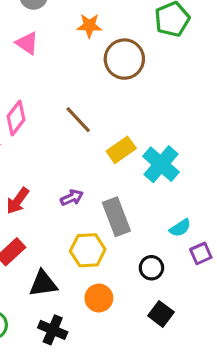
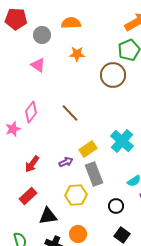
brown circle: (124, 59) -> (113, 75), moved
yellow rectangle: (121, 150) -> (88, 149), moved
orange circle: (99, 298) -> (78, 234), moved

